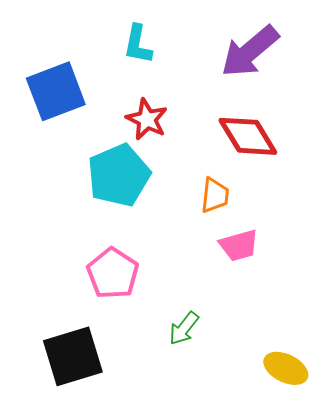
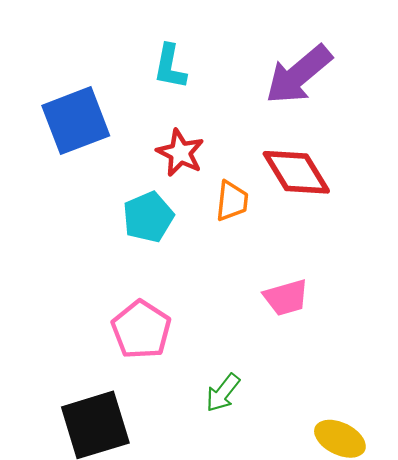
cyan pentagon: (119, 175) -> (148, 217), size x0.7
orange trapezoid: (215, 195) -> (232, 201), moved

